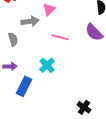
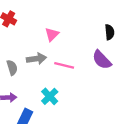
gray arrow: (30, 21) -> (36, 59), moved

